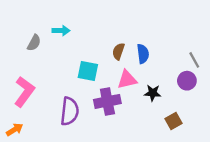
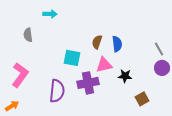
cyan arrow: (61, 31) -> (50, 14), moved
gray semicircle: (34, 43) -> (28, 35), turned 144
purple circle: (187, 81) -> (162, 68), moved

